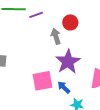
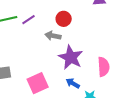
gray arrow: (56, 36) -> (53, 36), turned -49
pink square: (43, 81) -> (38, 83), moved

